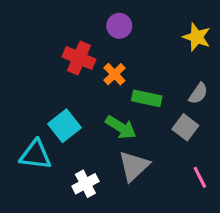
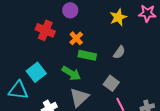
yellow star: (197, 37) -> (118, 17), turned 30
orange cross: (114, 74) -> (76, 38), moved
gray square: (185, 127) -> (111, 83), moved

